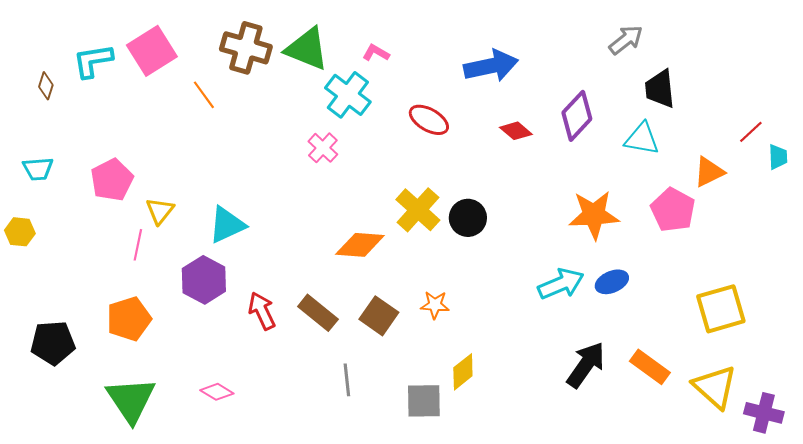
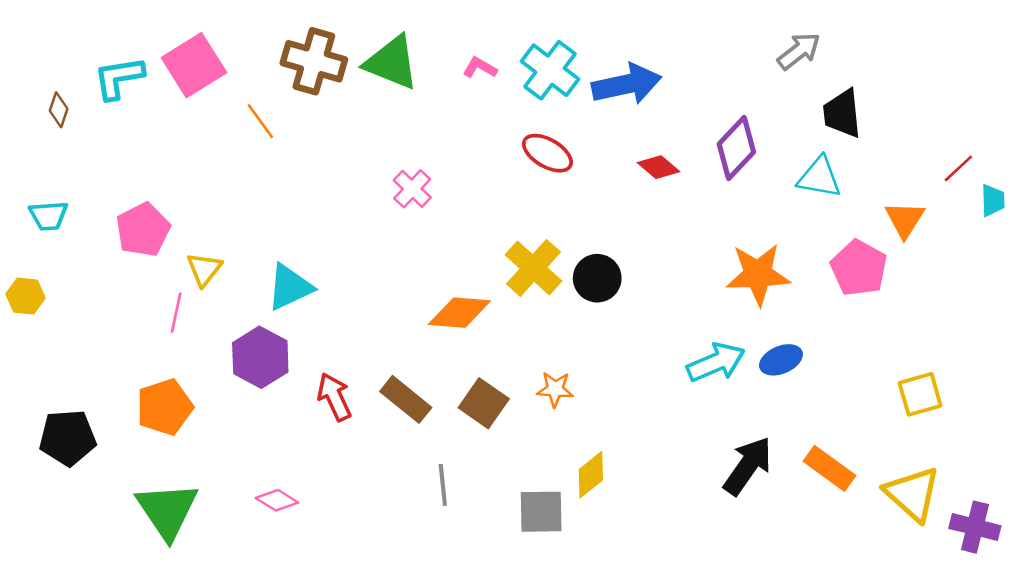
cyan cross: (348, 95) -> (550, 70), moved
orange triangle: (709, 172) -> (905, 219), turned -32
yellow square: (721, 309) -> (920, 394), size x0.7

